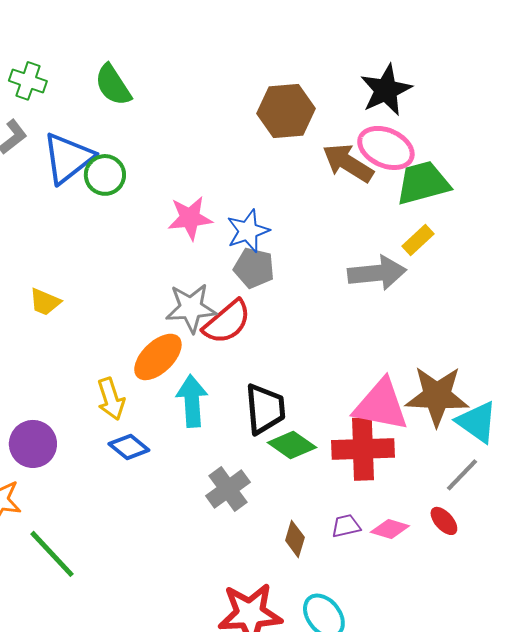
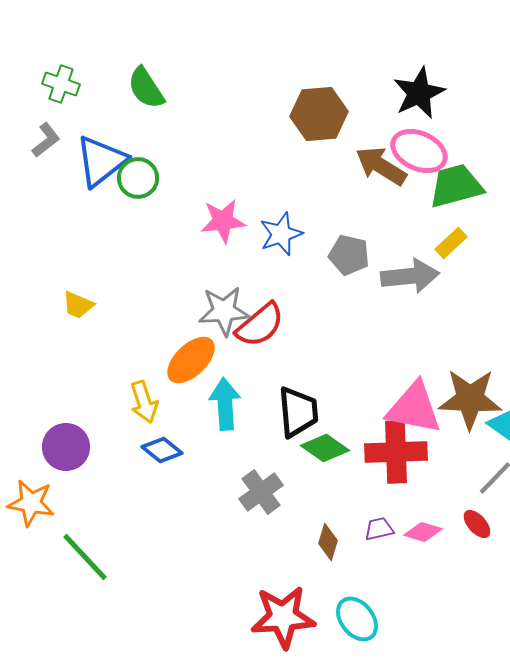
gray pentagon: (254, 268) -> (349, 255), moved

